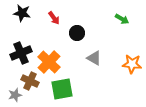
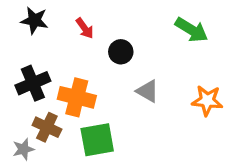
green arrow: (122, 19) -> (191, 30), size x1.5
orange cross: (49, 62) -> (77, 97), turned -30

